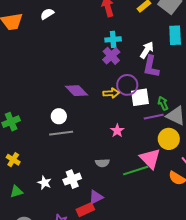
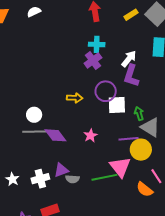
purple diamond: (77, 91) -> (55, 135), moved
yellow arrow: (111, 93) -> (75, 98), moved
purple line: (154, 117) -> (129, 139), moved
gray semicircle: (102, 163) -> (72, 179), moved
purple triangle: (96, 197) -> (61, 170), moved

